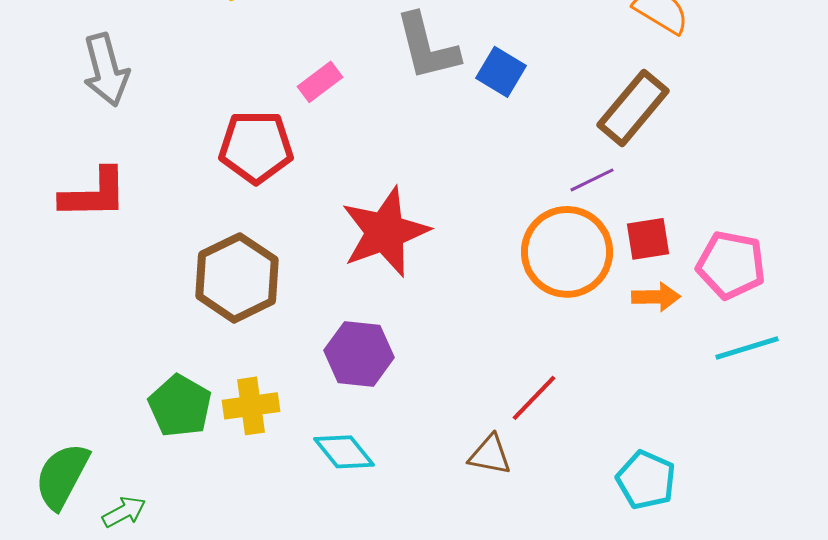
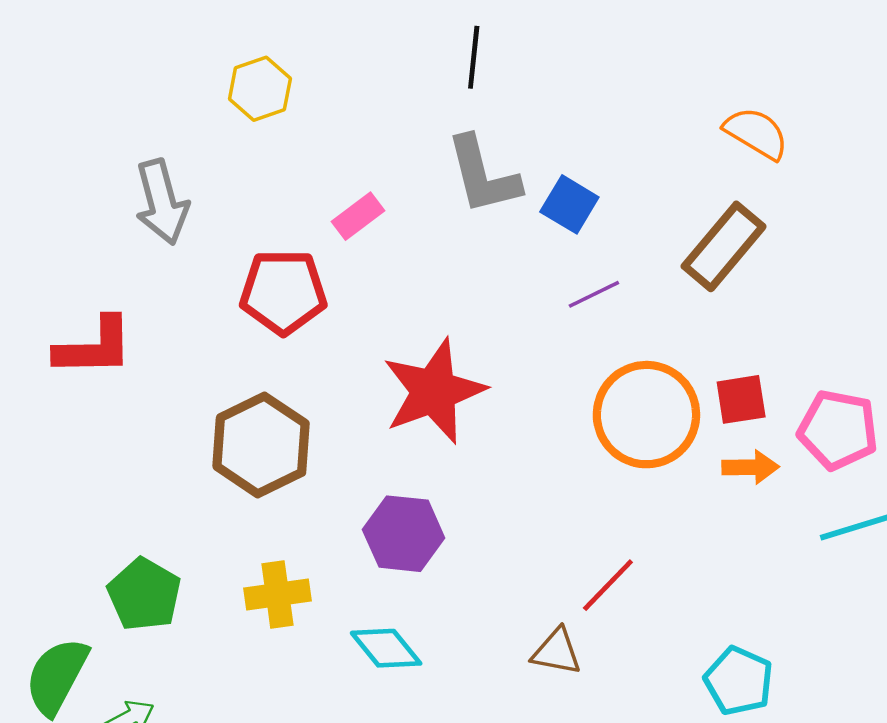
gray arrow: (106, 70) -> (162, 202), moved
purple line: (592, 180) -> (594, 294), moved
green pentagon: (180, 406) -> (144, 594), moved

